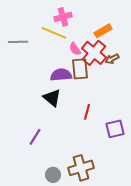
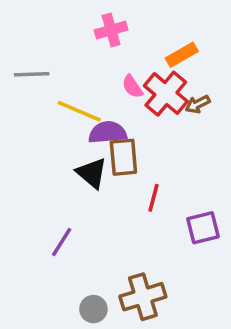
yellow line: (54, 33) -> (79, 111), moved
brown rectangle: (80, 69) -> (123, 157), moved

